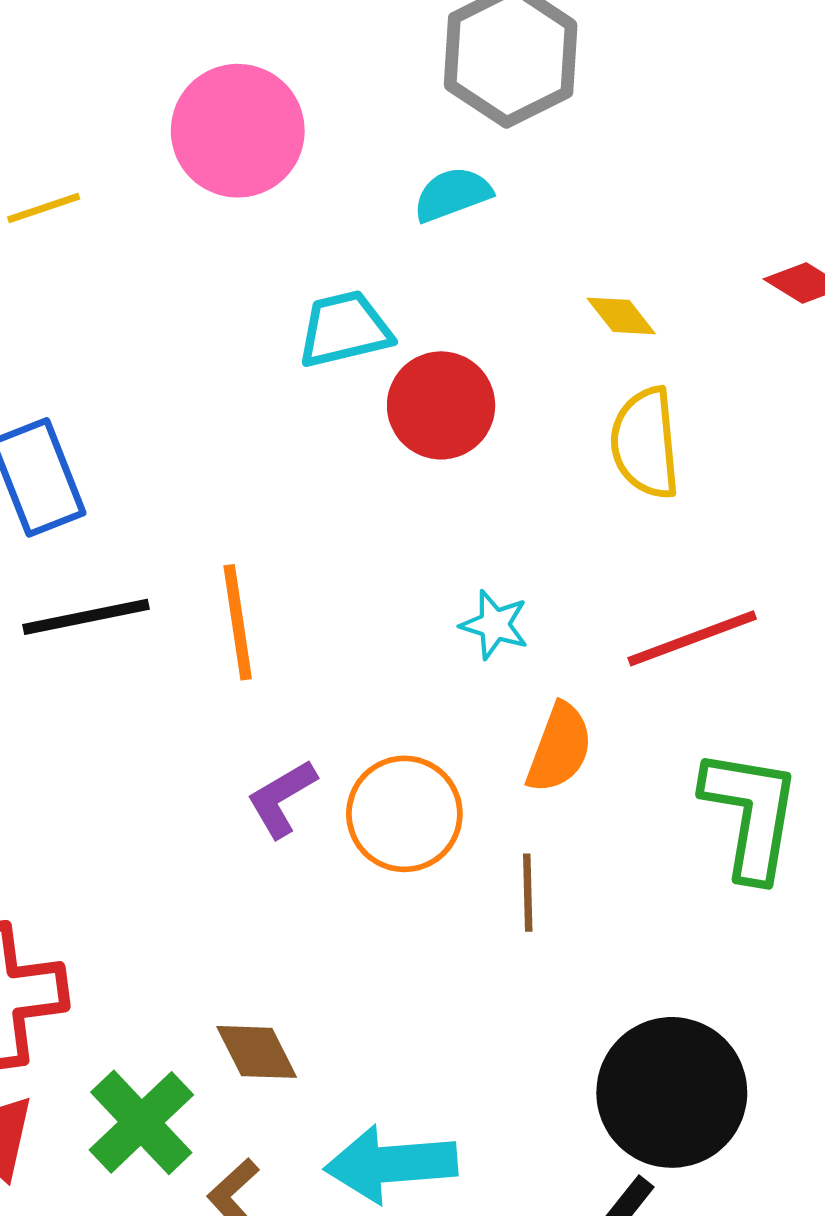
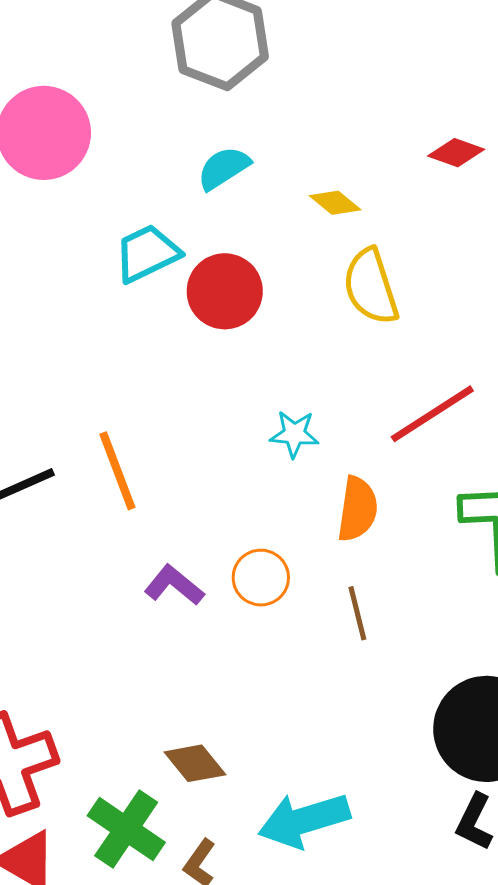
cyan semicircle: (452, 194) -> (224, 168), moved
purple L-shape: (282, 798) -> (174, 585), turned 82
orange circle: (404, 814) -> (261, 578), size x0.7

